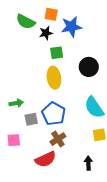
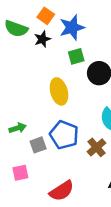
orange square: (51, 14) -> (46, 16), turned 32
green square: (57, 53) -> (76, 56), moved
brown cross: (58, 139) -> (96, 147), moved

